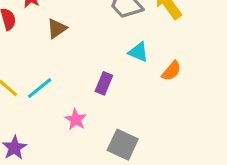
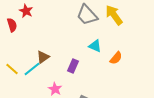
brown triangle: (57, 28) -> (43, 57), moved

